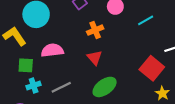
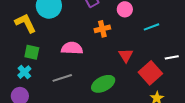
pink semicircle: (52, 50) -> (72, 48), moved
red triangle: (94, 58) -> (126, 55), moved
cyan cross: (34, 86) -> (24, 72), moved, turned -32

